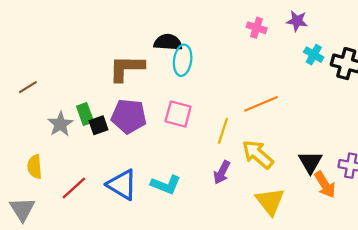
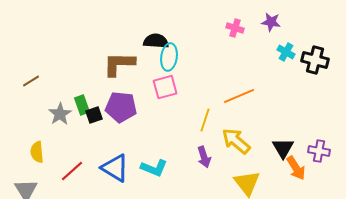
pink square: (178, 114) -> (165, 87), moved, turned -30
purple arrow: (222, 172) -> (204, 157), turned -45

